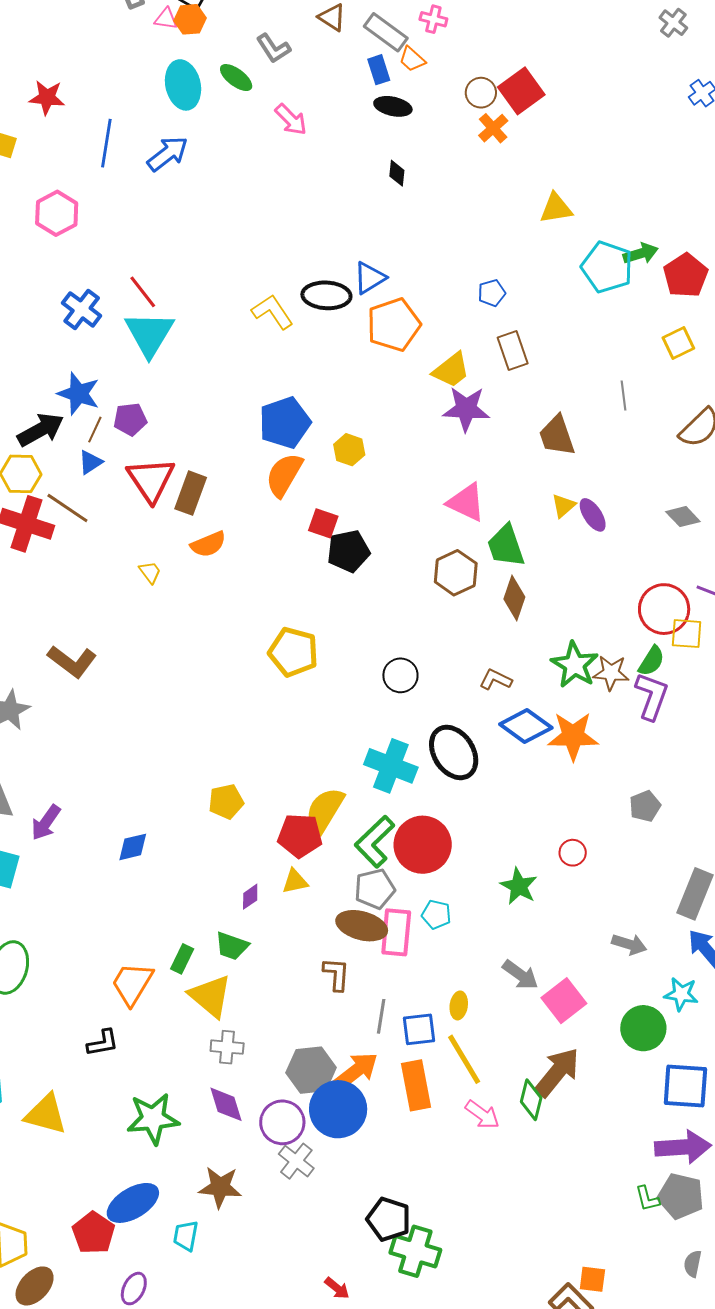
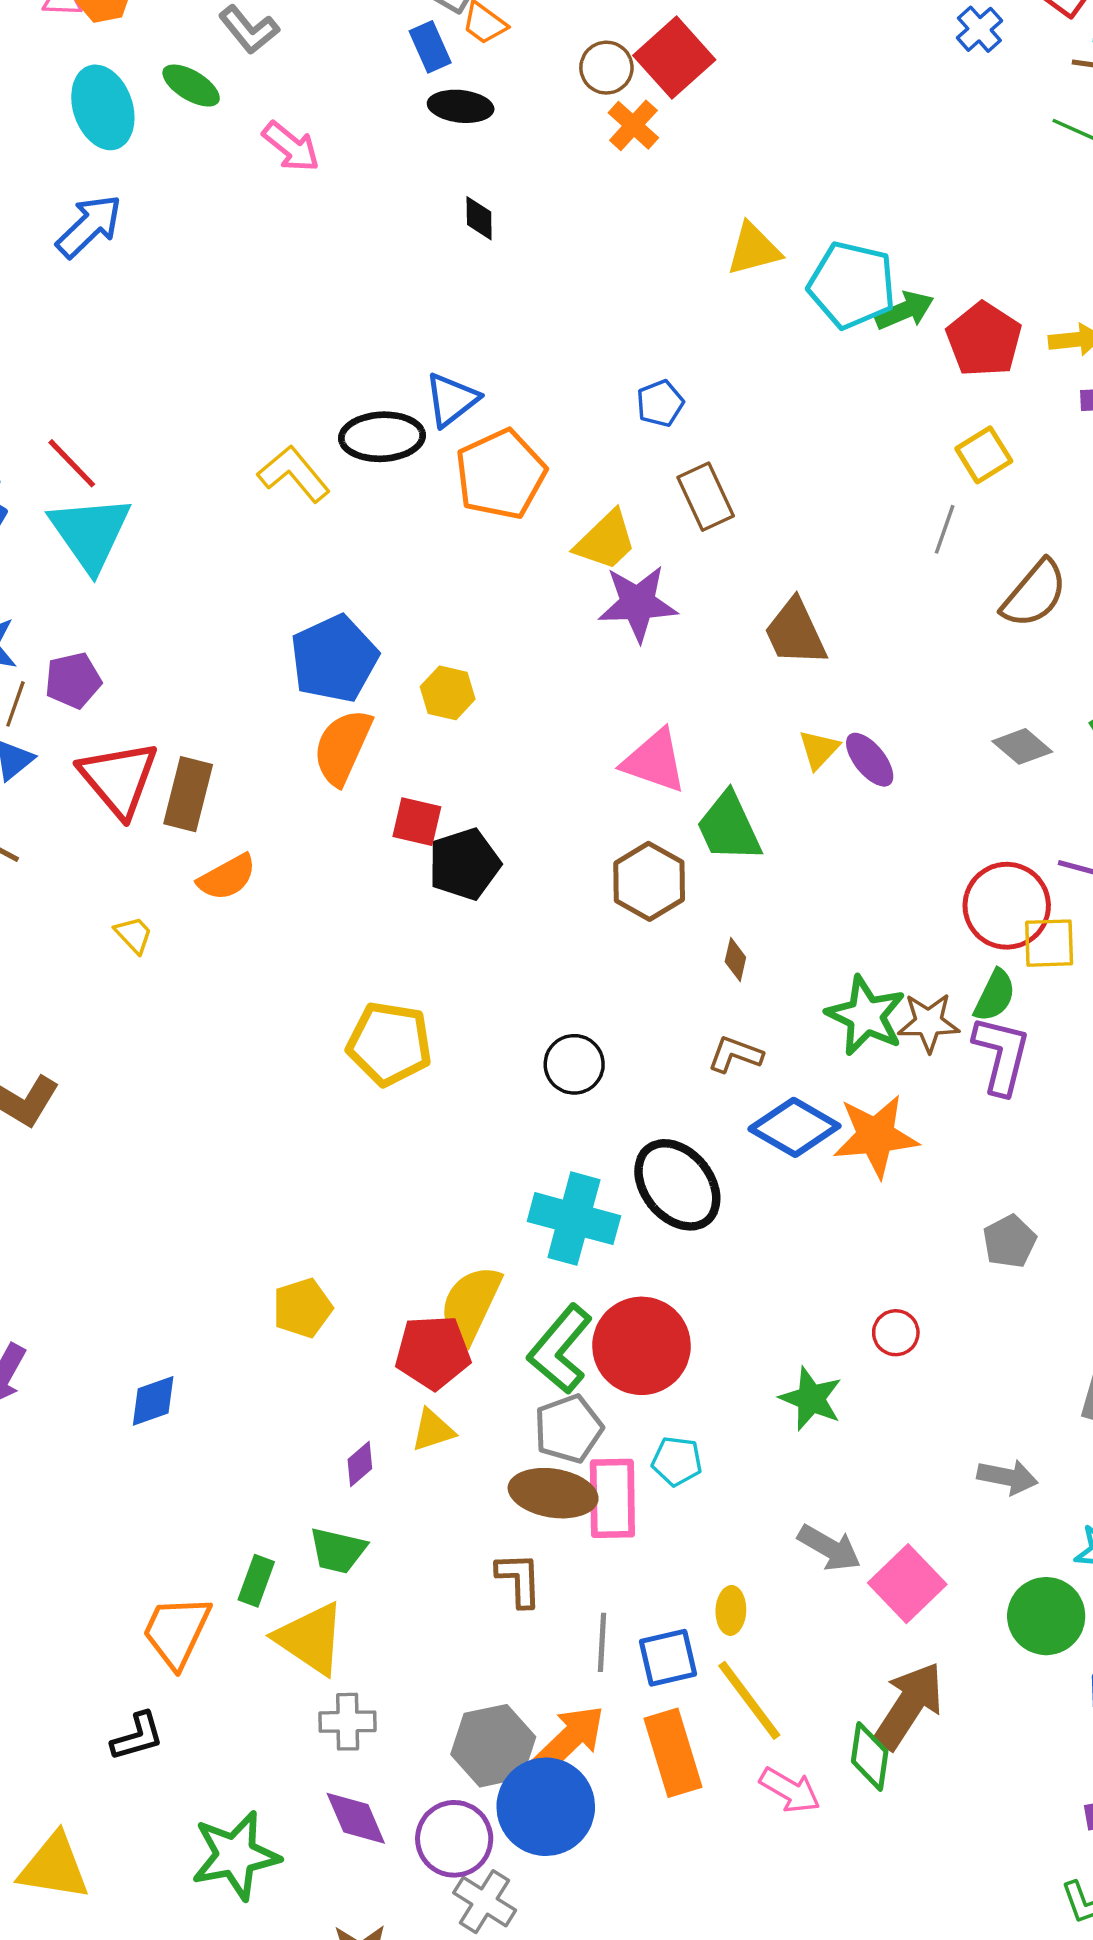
cyan pentagon: (607, 267) -> (852, 285), moved
gray line: (623, 396) -> (945, 529), moved, turned 32
brown diamond: (514, 598) -> (735, 959), moved, size x0.6

